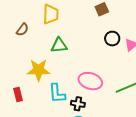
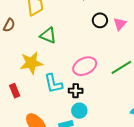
green triangle: (59, 45) -> (48, 35), turned 36
pink ellipse: (90, 81) -> (85, 66), turned -35

